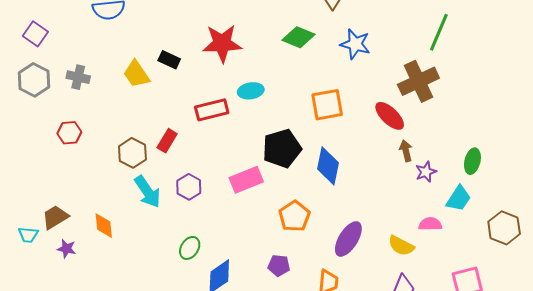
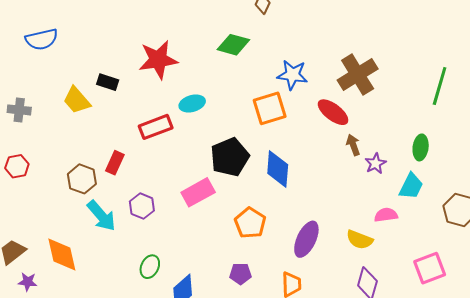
green line: (439, 32) -> (440, 86), moved
blue star: (355, 44) -> (292, 75), moved
orange diamond: (104, 226) -> (62, 254), size x1.4

